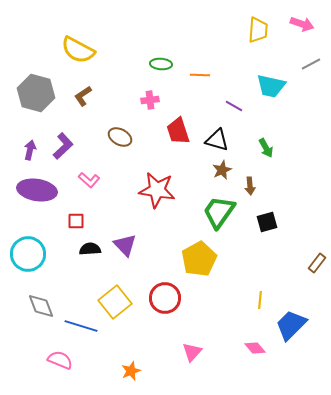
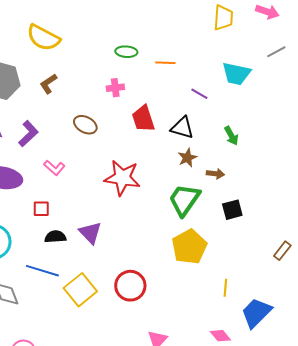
brown arrow: (250, 186) -> (215, 174), turned -78
yellow pentagon: (199, 259) -> (189, 247), moved
blue line: (81, 326) -> (42, 271), moved

